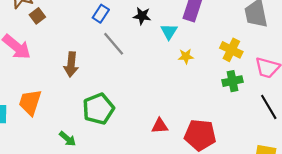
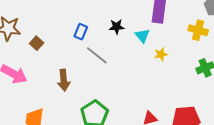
brown square: (37, 16) -> (37, 43), moved
yellow cross: (231, 50) -> (198, 30), moved

